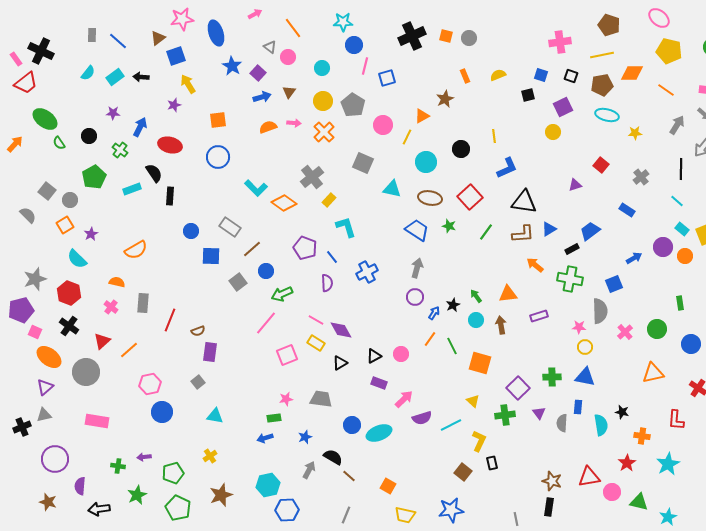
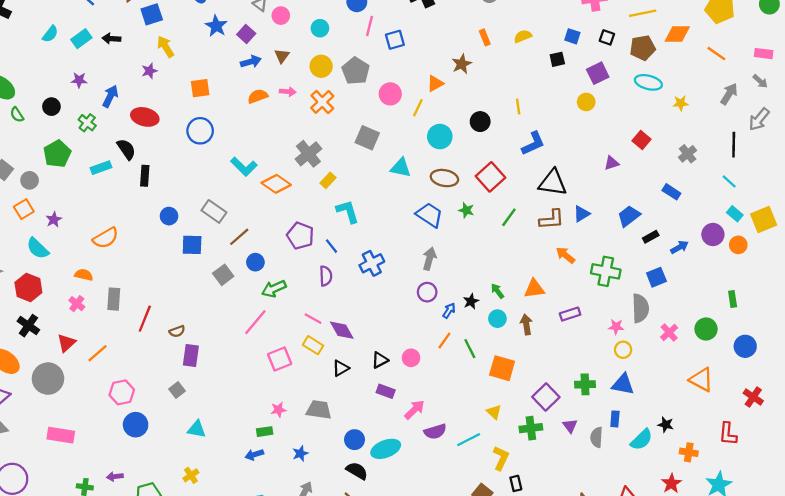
black rectangle: (572, 249) -> (651, 237), moved
orange triangle: (653, 373) -> (701, 380), turned 40
cyan semicircle: (601, 425) -> (641, 440), turned 55
black semicircle: (333, 457) -> (357, 471), moved

